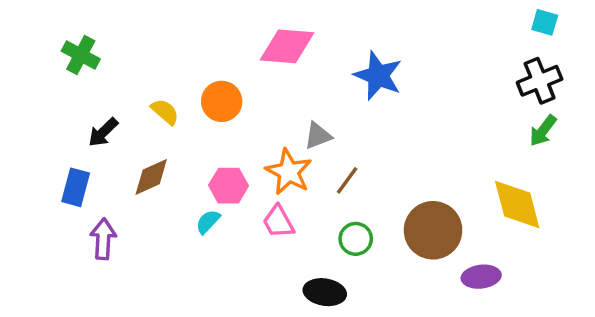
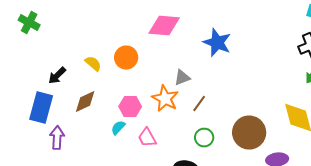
green cross: (81, 55) -> (29, 23), moved
blue rectangle: (76, 187) -> (41, 108), size x1.4
pink trapezoid: (278, 222) -> (147, 138), moved

